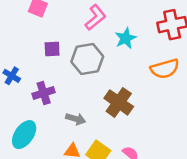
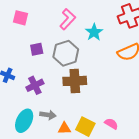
brown cross: (119, 102) -> (75, 81), moved, turned -30
gray arrow: (76, 119) -> (48, 115), moved

